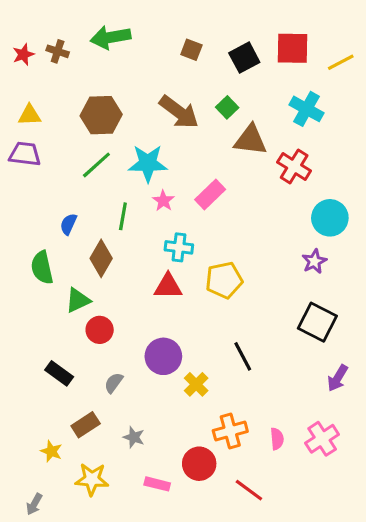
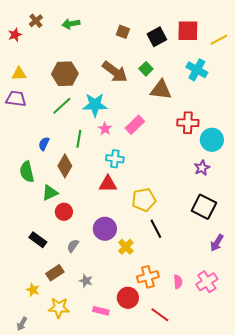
green arrow: (110, 37) -> (71, 24), size x0.7
brown cross: (58, 51) -> (36, 21), moved, turned 32
red cross: (294, 166) -> (188, 123), moved, turned -30
yellow pentagon: (224, 280) -> (144, 200), moved

